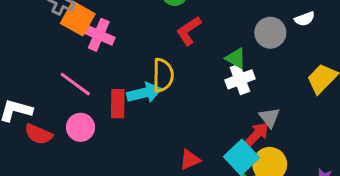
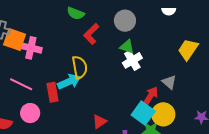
white semicircle: (305, 19) -> (169, 11), turned 32
gray circle: (270, 33) -> (125, 21), moved
gray triangle: (269, 117) -> (169, 82), moved
red triangle: (190, 160) -> (99, 122), moved

